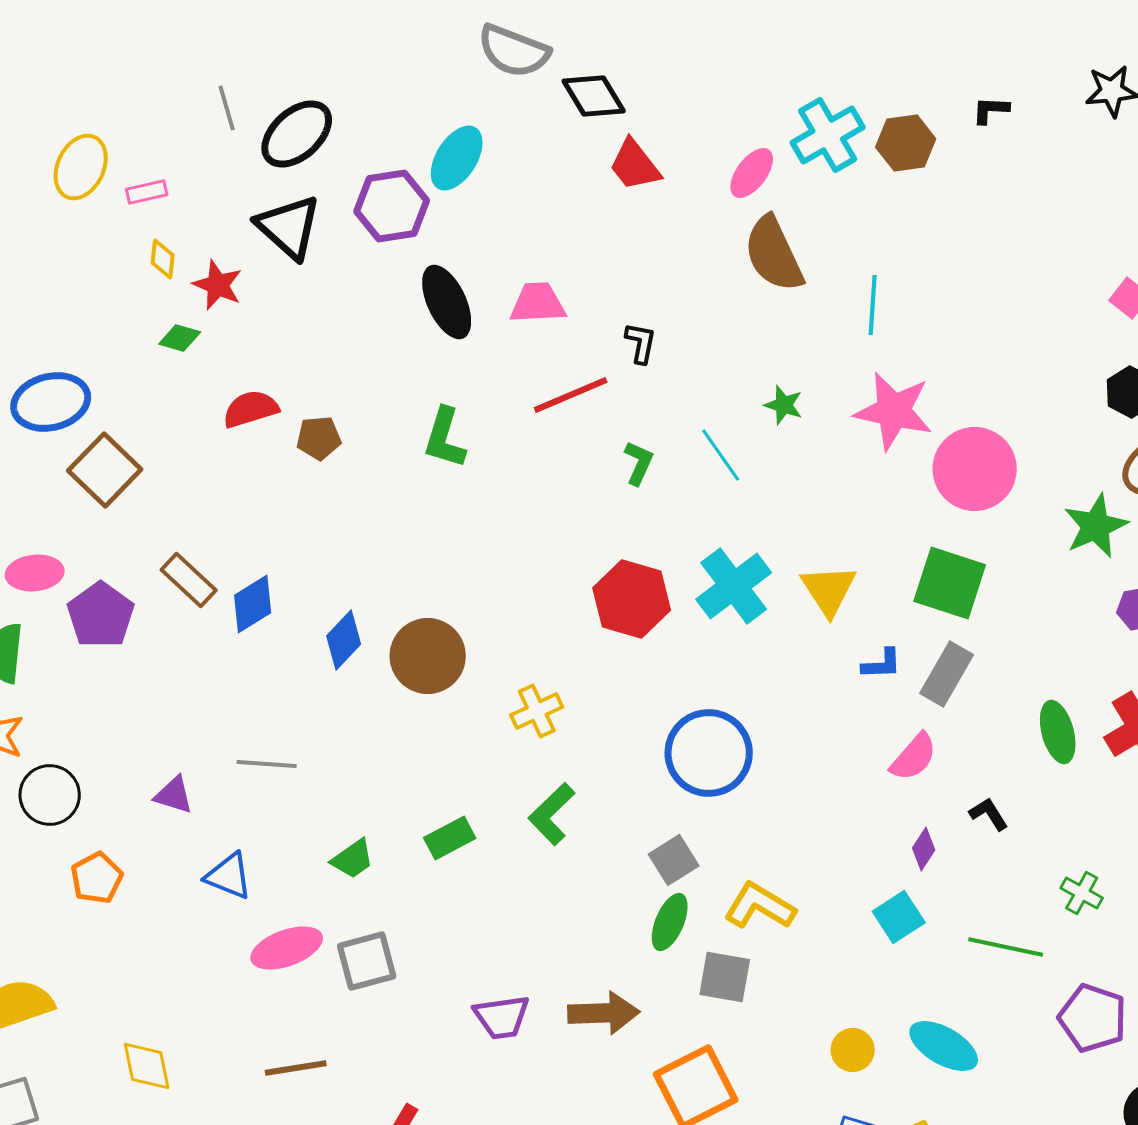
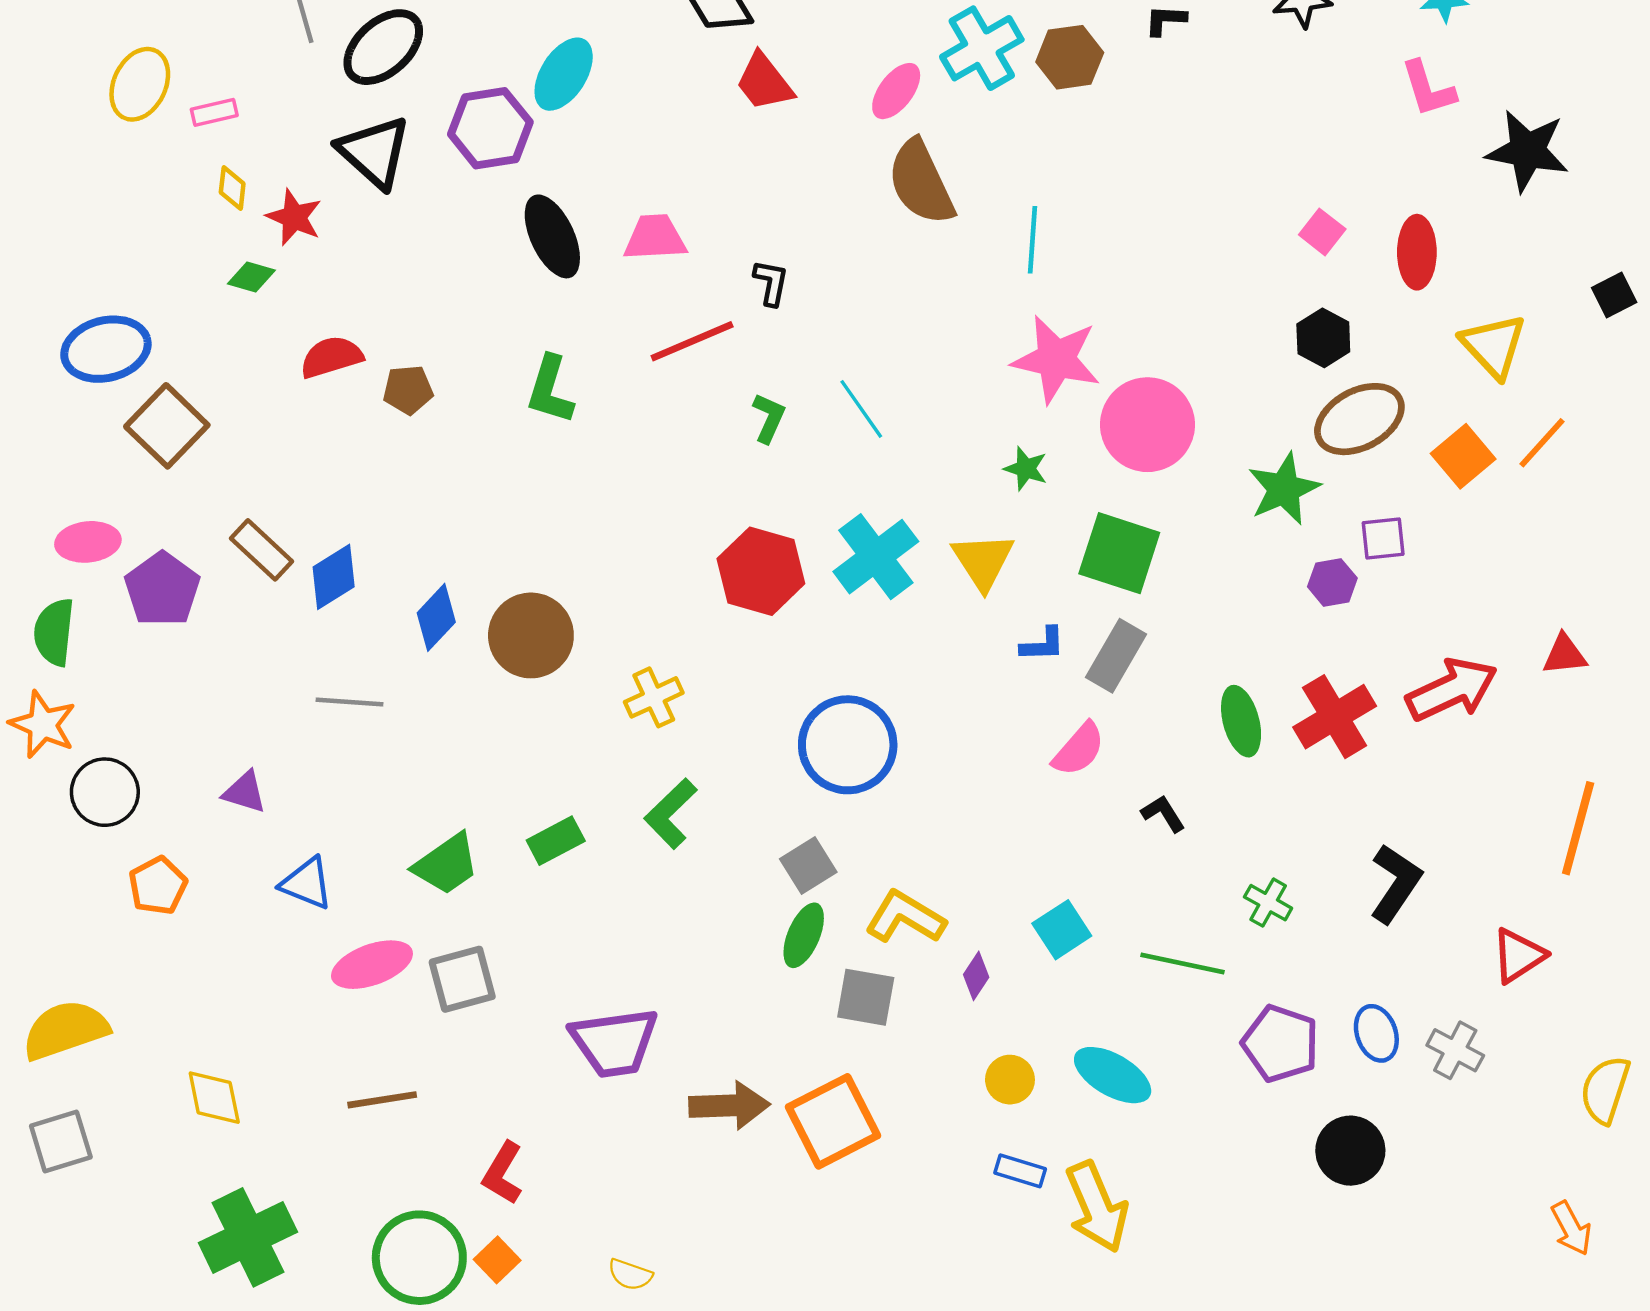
green star: (784, 405) -> (1026, 469), moved
gray line: (267, 764) -> (349, 702), moved
purple diamond: (924, 849) -> (976, 976), moved
green trapezoid: (353, 859) -> (446, 864), size x1.4
brown arrow: (604, 1013) -> (729, 1106), moved
purple trapezoid: (502, 1017) -> (614, 1042), size x1.4

